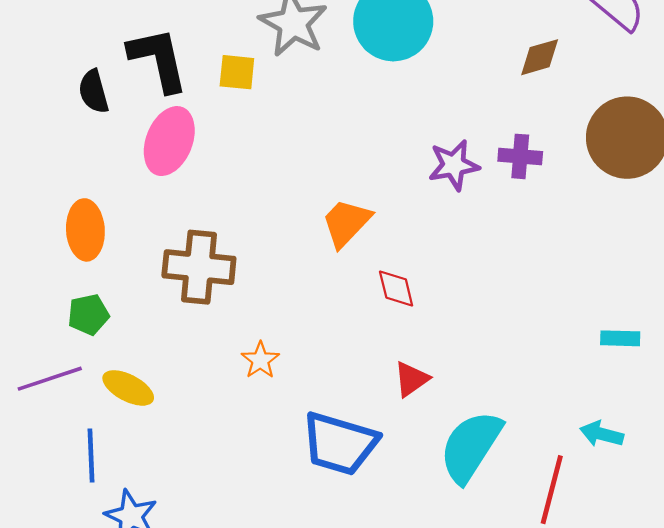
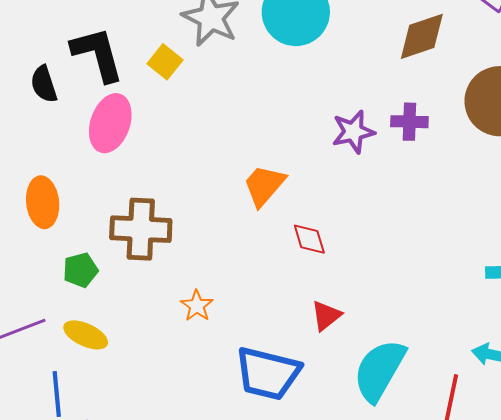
brown diamond: (540, 57) -> (422, 36), size x1.4
yellow square: (237, 72) -> (165, 62), turned 36
green pentagon: (88, 314) -> (80, 270), moved

